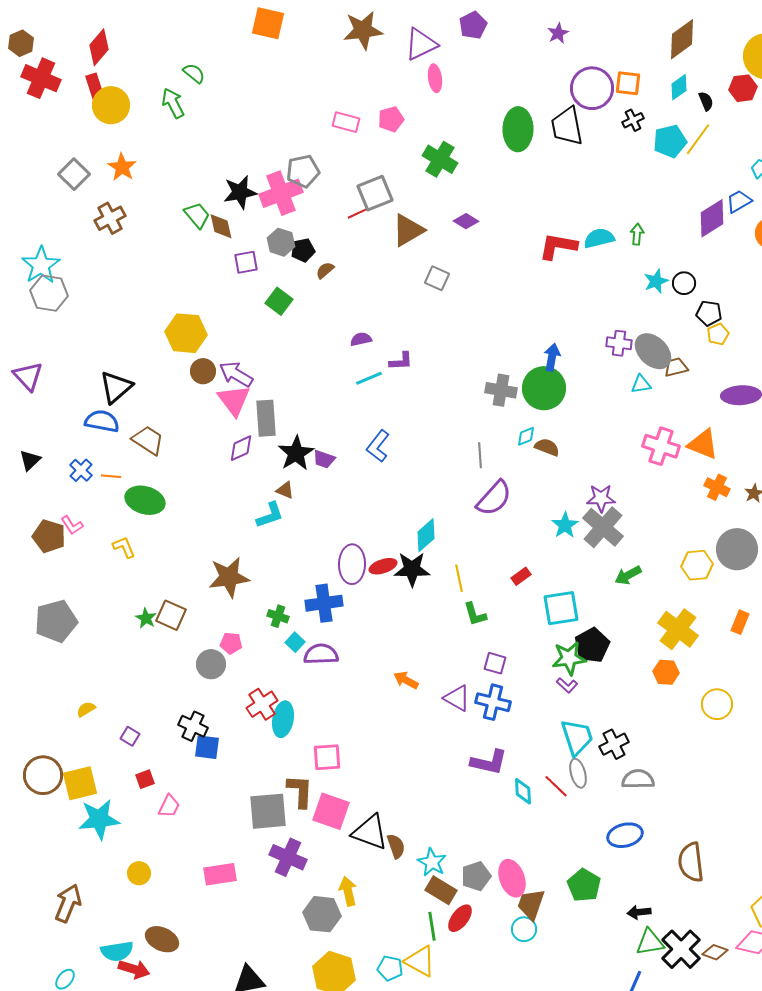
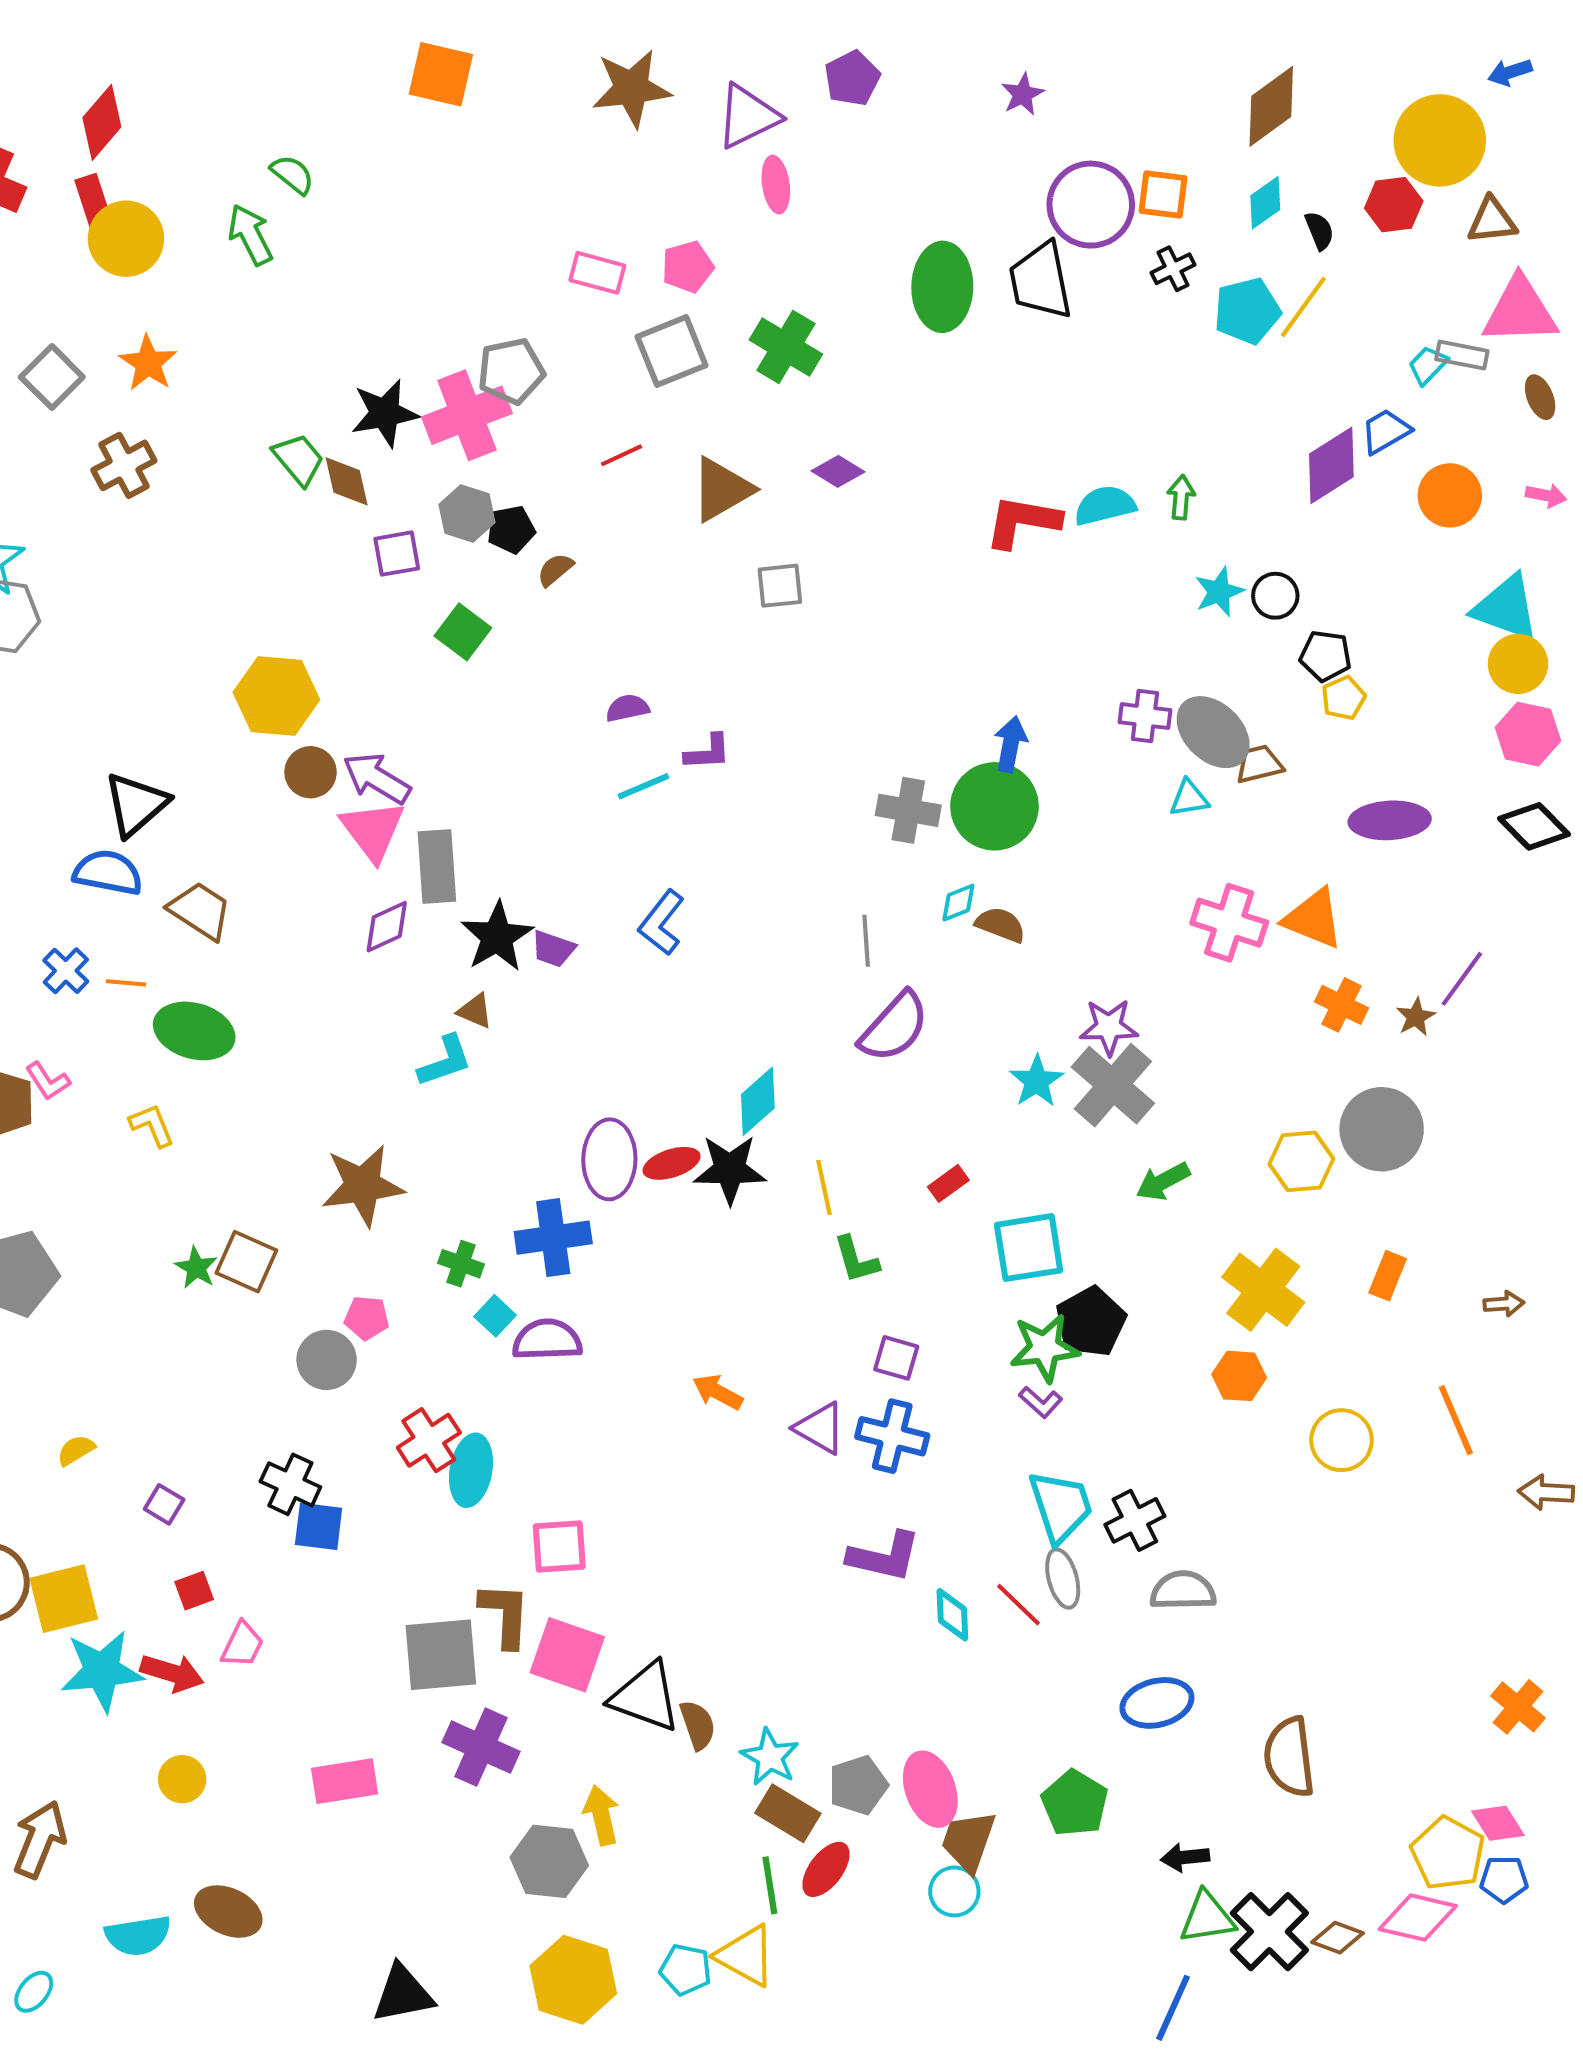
gray square: (375, 193) -> (672, 351), moved
gray square: (437, 278) -> (780, 586), turned -30
red arrow: (134, 969) -> (172, 1673), moved

